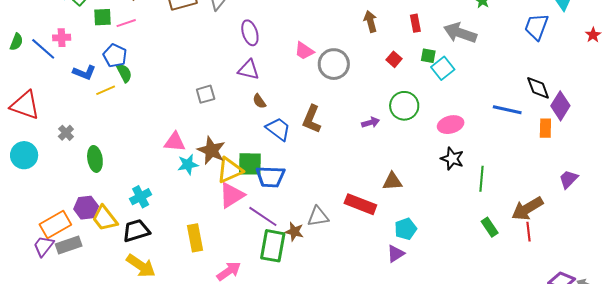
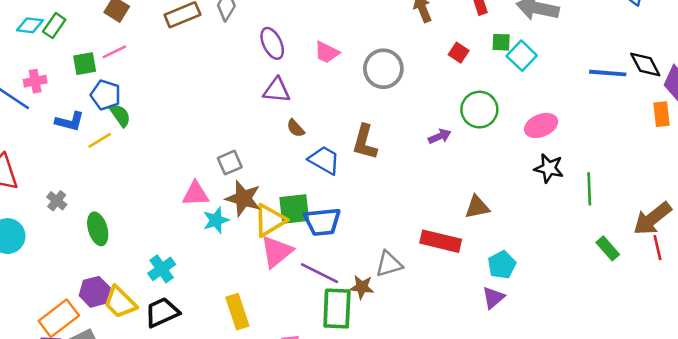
green square: (102, 17) -> (85, 64), moved
pink trapezoid: (304, 51) -> (327, 52), moved
gray square: (206, 94) -> (230, 163), moved
blue line: (507, 110) -> (608, 73), moved

